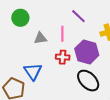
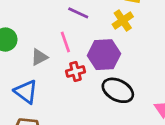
blue triangle: (33, 71) -> (26, 92), moved

